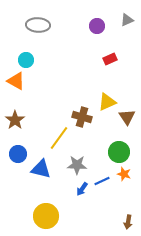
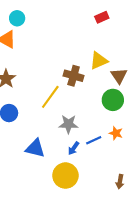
green circle: (119, 152) -> (113, 100), moved
blue triangle: (41, 169) -> (35, 148), moved
yellow circle: (46, 216) -> (65, 176), moved

